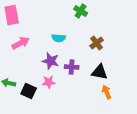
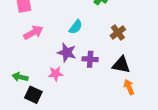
cyan semicircle: (59, 38) -> (76, 27), turned -56
pink star: (49, 82) -> (56, 74), moved
black square: (29, 91) -> (33, 95), moved

